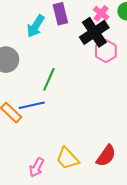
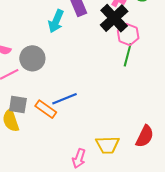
green line: (49, 79) -> (128, 55), moved
yellow trapezoid: (67, 158) -> (107, 145), turned -40

